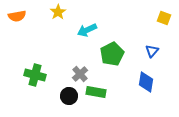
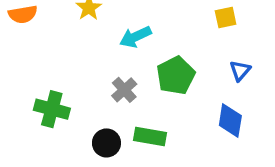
yellow square: (164, 18) -> (226, 17), moved, turned -32
gray cross: (80, 74) -> (124, 90), moved

